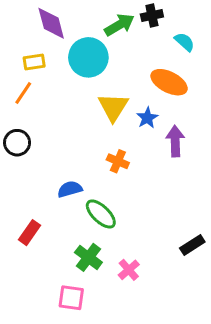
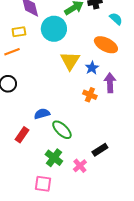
orange line: (23, 93) -> (12, 52), turned 35
orange cross: (118, 161) -> (90, 95), moved
red rectangle: (29, 233) -> (22, 135), moved
black rectangle: (192, 245) -> (100, 150), moved

